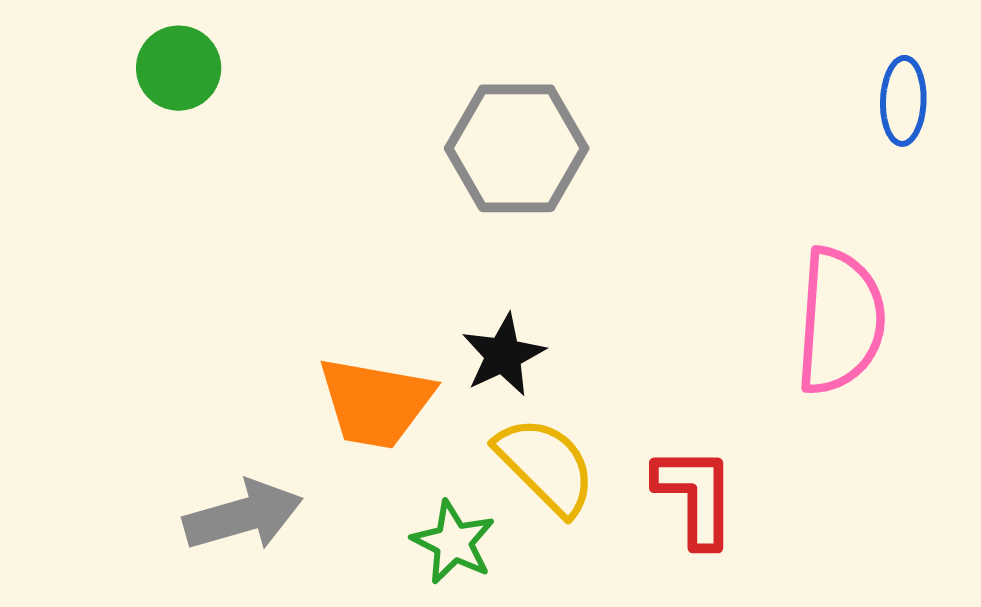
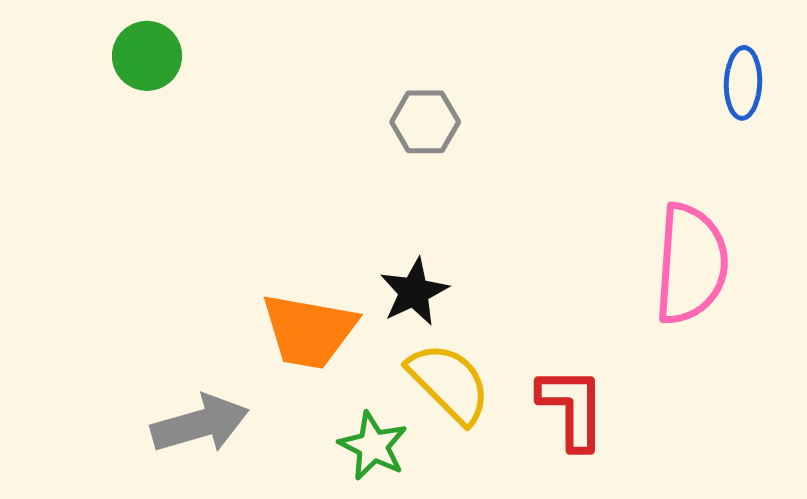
gray hexagon: (517, 148) -> (425, 122), size x0.6

